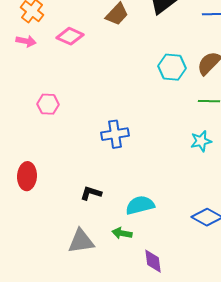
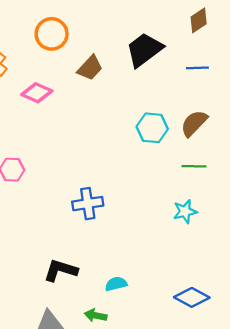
black L-shape: (91, 193) -> (61, 270), size x1.4
cyan semicircle: (140, 205) -> (116, 284), size x0.7

